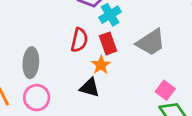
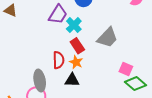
red semicircle: (79, 40) -> (58, 60), moved
gray ellipse: (31, 63) -> (40, 81), moved

